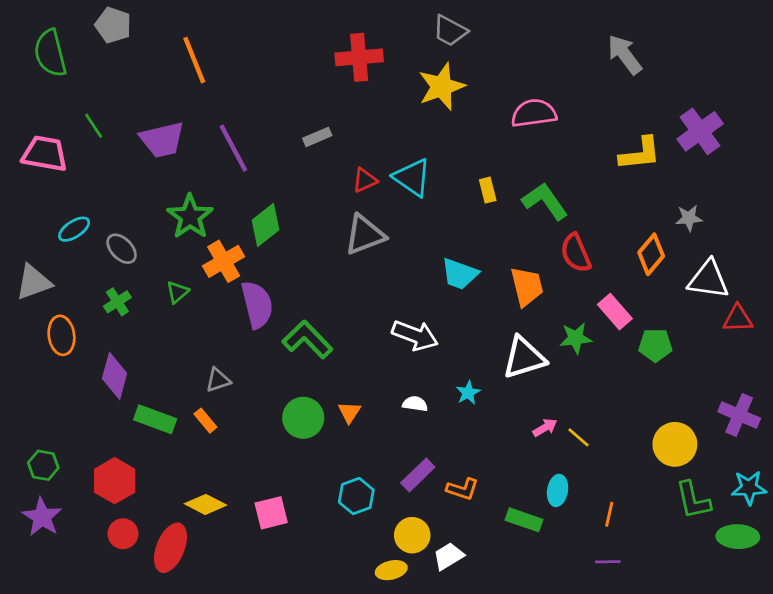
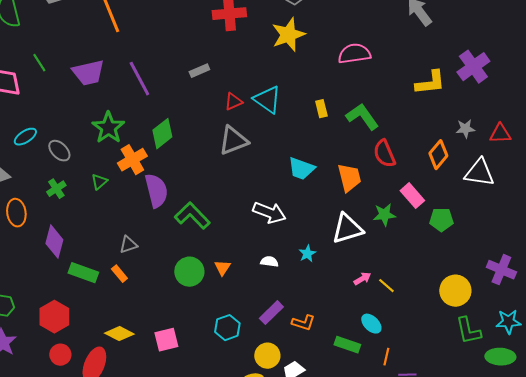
red triangle: (738, 319) -> (500, 134), moved
cyan ellipse: (558, 490) -> (371, 324), turned -55
orange line: (609, 514) -> (386, 357), moved

